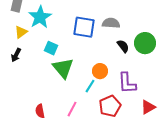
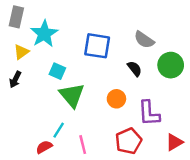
gray semicircle: (111, 23) -> (144, 40), moved, turned -150
black semicircle: (123, 46) -> (135, 69), moved
cyan line: (90, 86) -> (59, 130), moved
pink line: (72, 109) -> (83, 145), turned -42
red semicircle: (40, 111) -> (44, 147), turned 72

